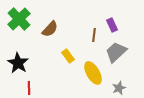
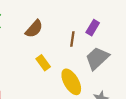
purple rectangle: (112, 25) -> (93, 28), turned 56
brown semicircle: (50, 29) -> (34, 29), moved

